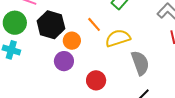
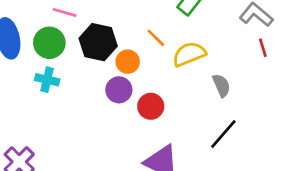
gray semicircle: (140, 63) -> (221, 85), size x0.7
red circle: (96, 80) -> (151, 106), moved

